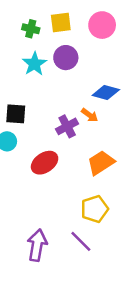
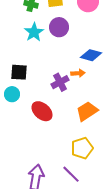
orange arrow: (90, 115) -> (78, 73), turned -40
red ellipse: (45, 163) -> (42, 111), turned 75

